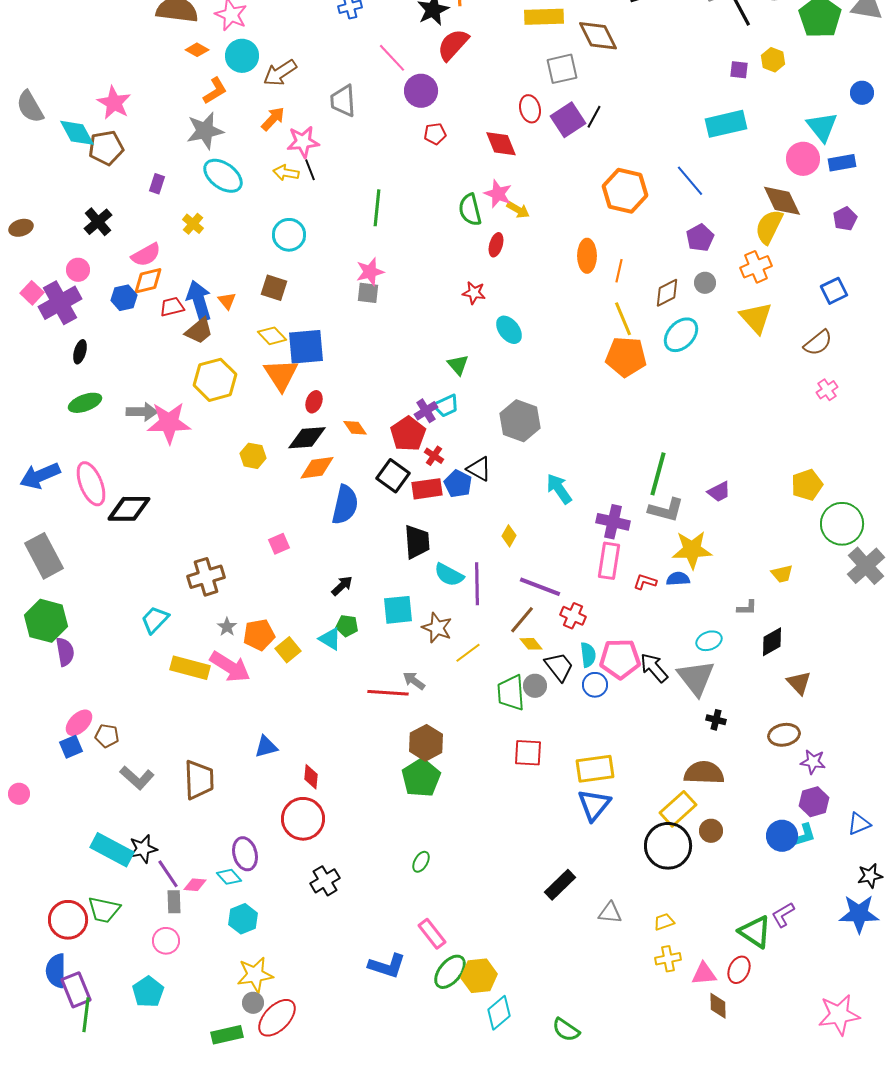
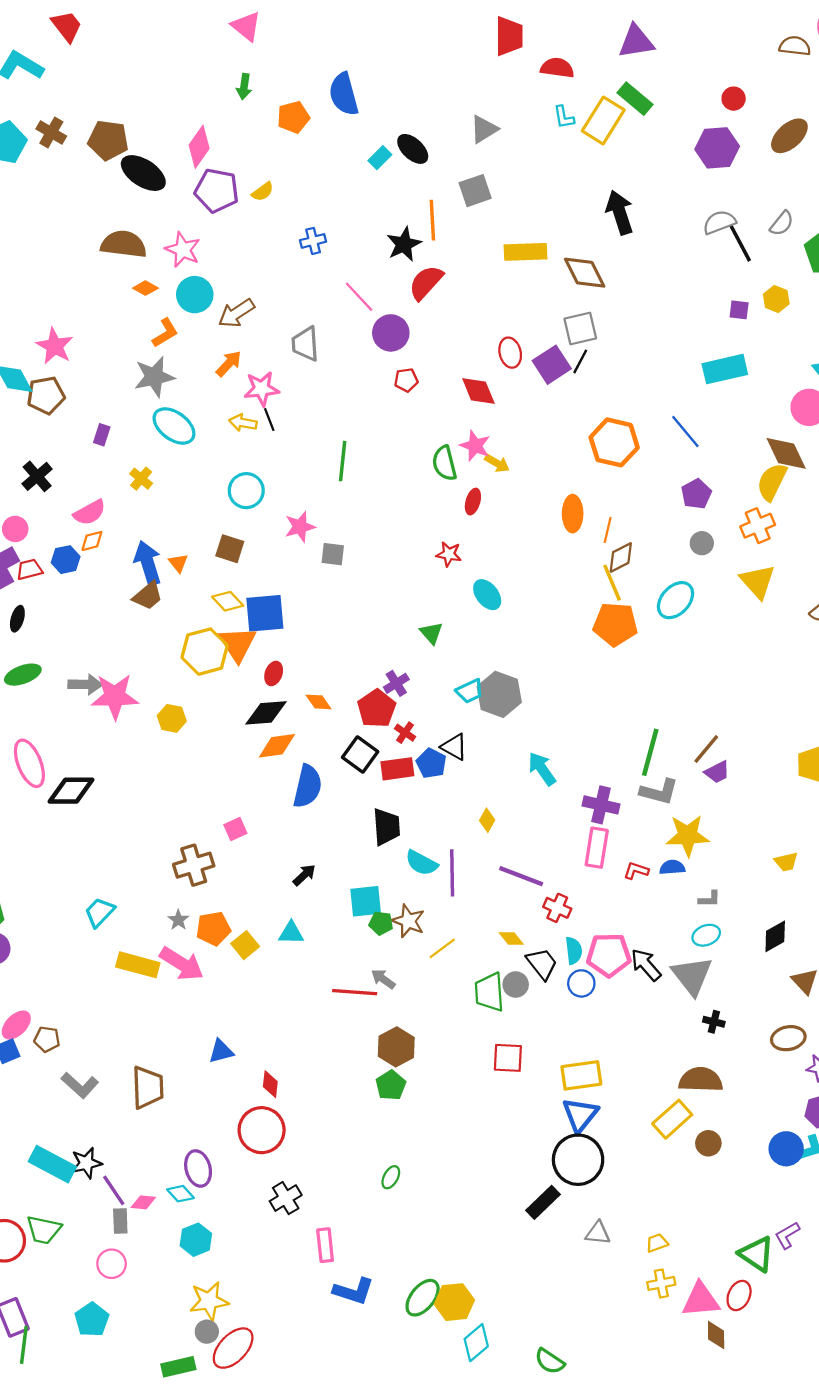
gray square: (562, 69) -> (580, 329), moved
pink star: (370, 272) -> (300, 527), moved
orange diamond: (148, 281) -> (92, 541), size x0.7
brown diamond: (667, 293) -> (621, 557), moved
red trapezoid: (172, 307) -> (29, 569), moved
yellow hexagon: (215, 380) -> (205, 652), moved
cyan trapezoid: (446, 406) -> (470, 691), moved
yellow hexagon: (253, 456) -> (172, 718), moved
brown cross: (206, 577) -> (194, 865), moved
gray L-shape: (747, 608) -> (709, 899), moved
brown line: (522, 620) -> (706, 749), moved
green pentagon: (347, 626) -> (381, 923), moved
cyan triangle: (330, 639) -> (291, 933), turned -30
green pentagon: (421, 778) -> (391, 1085), size x0.7
black circle: (668, 846) -> (578, 1160), moved
pink rectangle: (432, 934) -> (325, 1245), moved, turned 32
pink triangle: (704, 974) -> (701, 1300), size x1.4

